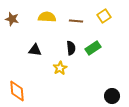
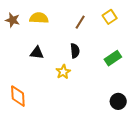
yellow semicircle: (47, 17) -> (39, 18), moved
brown line: (76, 21) -> (80, 22), turned -64
green rectangle: (93, 48) -> (113, 58), moved

